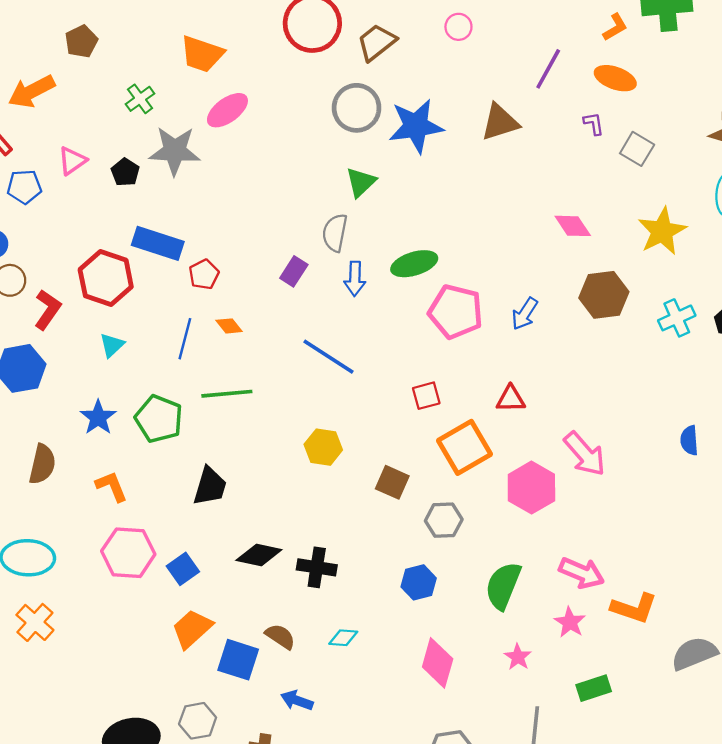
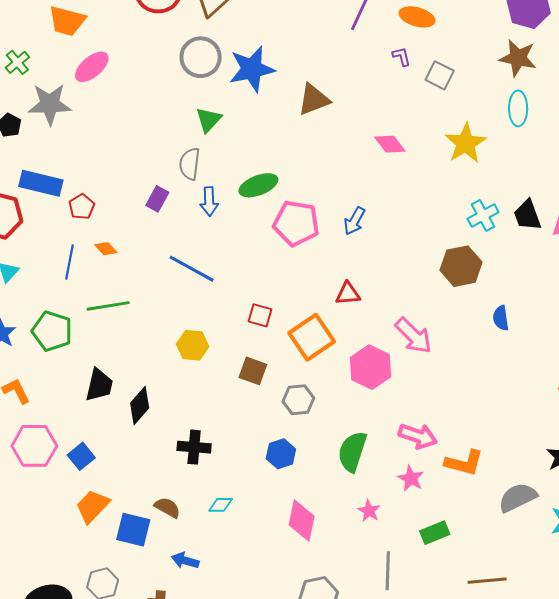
brown triangle: (500, 122) -> (314, 99), moved
brown hexagon: (604, 295) -> (461, 266), moved
red square: (426, 396) -> (260, 315), moved, turned 35
black diamond: (259, 555) -> (140, 405), moved, turned -57

